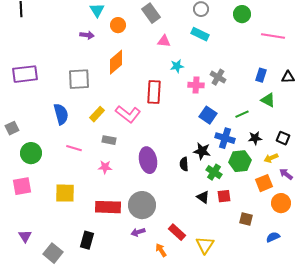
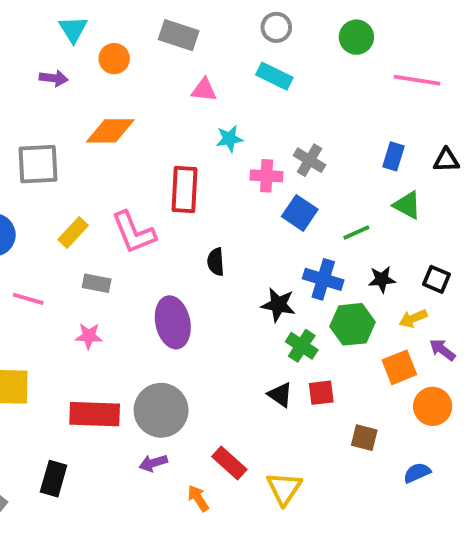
gray rectangle: (151, 13) -> (179, 35), turned -36
orange diamond: (116, 62) -> (110, 131), turned 40
pink L-shape: (128, 114) -> (134, 232), turned 30
blue square: (208, 115) -> (300, 213), moved
black semicircle: (184, 164) -> (216, 262), moved

